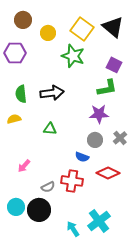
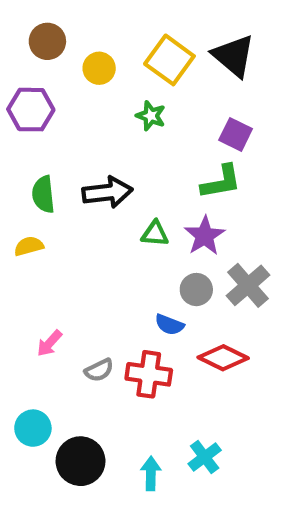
green star: (73, 56) -> (151, 116), size x0.6
purple star: (99, 114) -> (205, 236), turned -30
green triangle: (50, 129) -> (155, 234), moved
gray cross: (120, 138) -> (248, 285), size x1.5
gray semicircle: (48, 187) -> (99, 370), moved
black circle: (39, 210) -> (80, 461), moved
cyan cross: (99, 221) -> (205, 457), size x0.7
cyan arrow: (73, 229) -> (151, 474), turned 35

